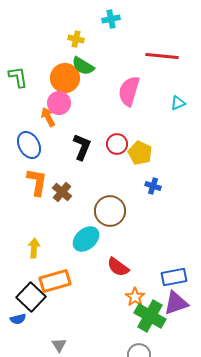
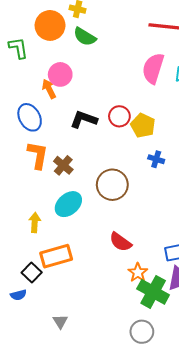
orange circle: (65, 78) -> (50, 25), moved
pink semicircle: (129, 91) -> (153, 68), moved
black L-shape: (82, 147) -> (84, 119), turned -92
cyan ellipse: (86, 239) -> (68, 204), moved
black square: (31, 297) -> (32, 273), size x0.7

